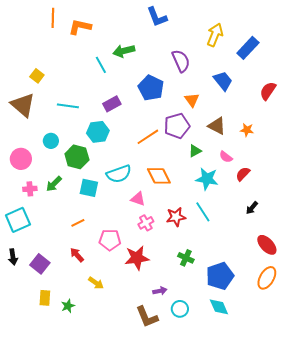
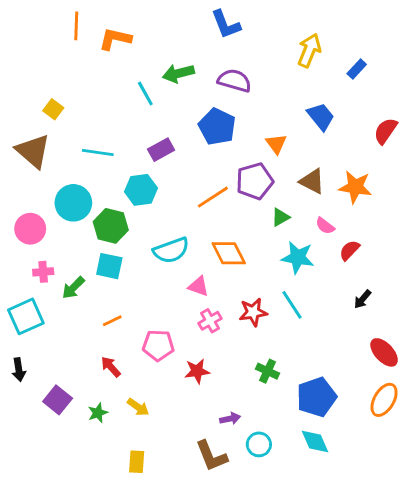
blue rectangle: (248, 48) -> (357, 69), size x0.6
purple semicircle: (181, 61) -> (234, 81), moved, turned -50
orange star: (247, 130) -> (355, 187), size x1.6
cyan circle: (51, 141) -> (73, 203), size x1.6
green arrow: (54, 184) -> (73, 288), moved
cyan square: (89, 188) -> (109, 266), moved
red star: (137, 258) -> (197, 371), size x0.7
purple square: (40, 264) -> (58, 400), moved
yellow rectangle: (45, 298) -> (137, 462), moved
green star: (68, 306) -> (98, 413), moved

